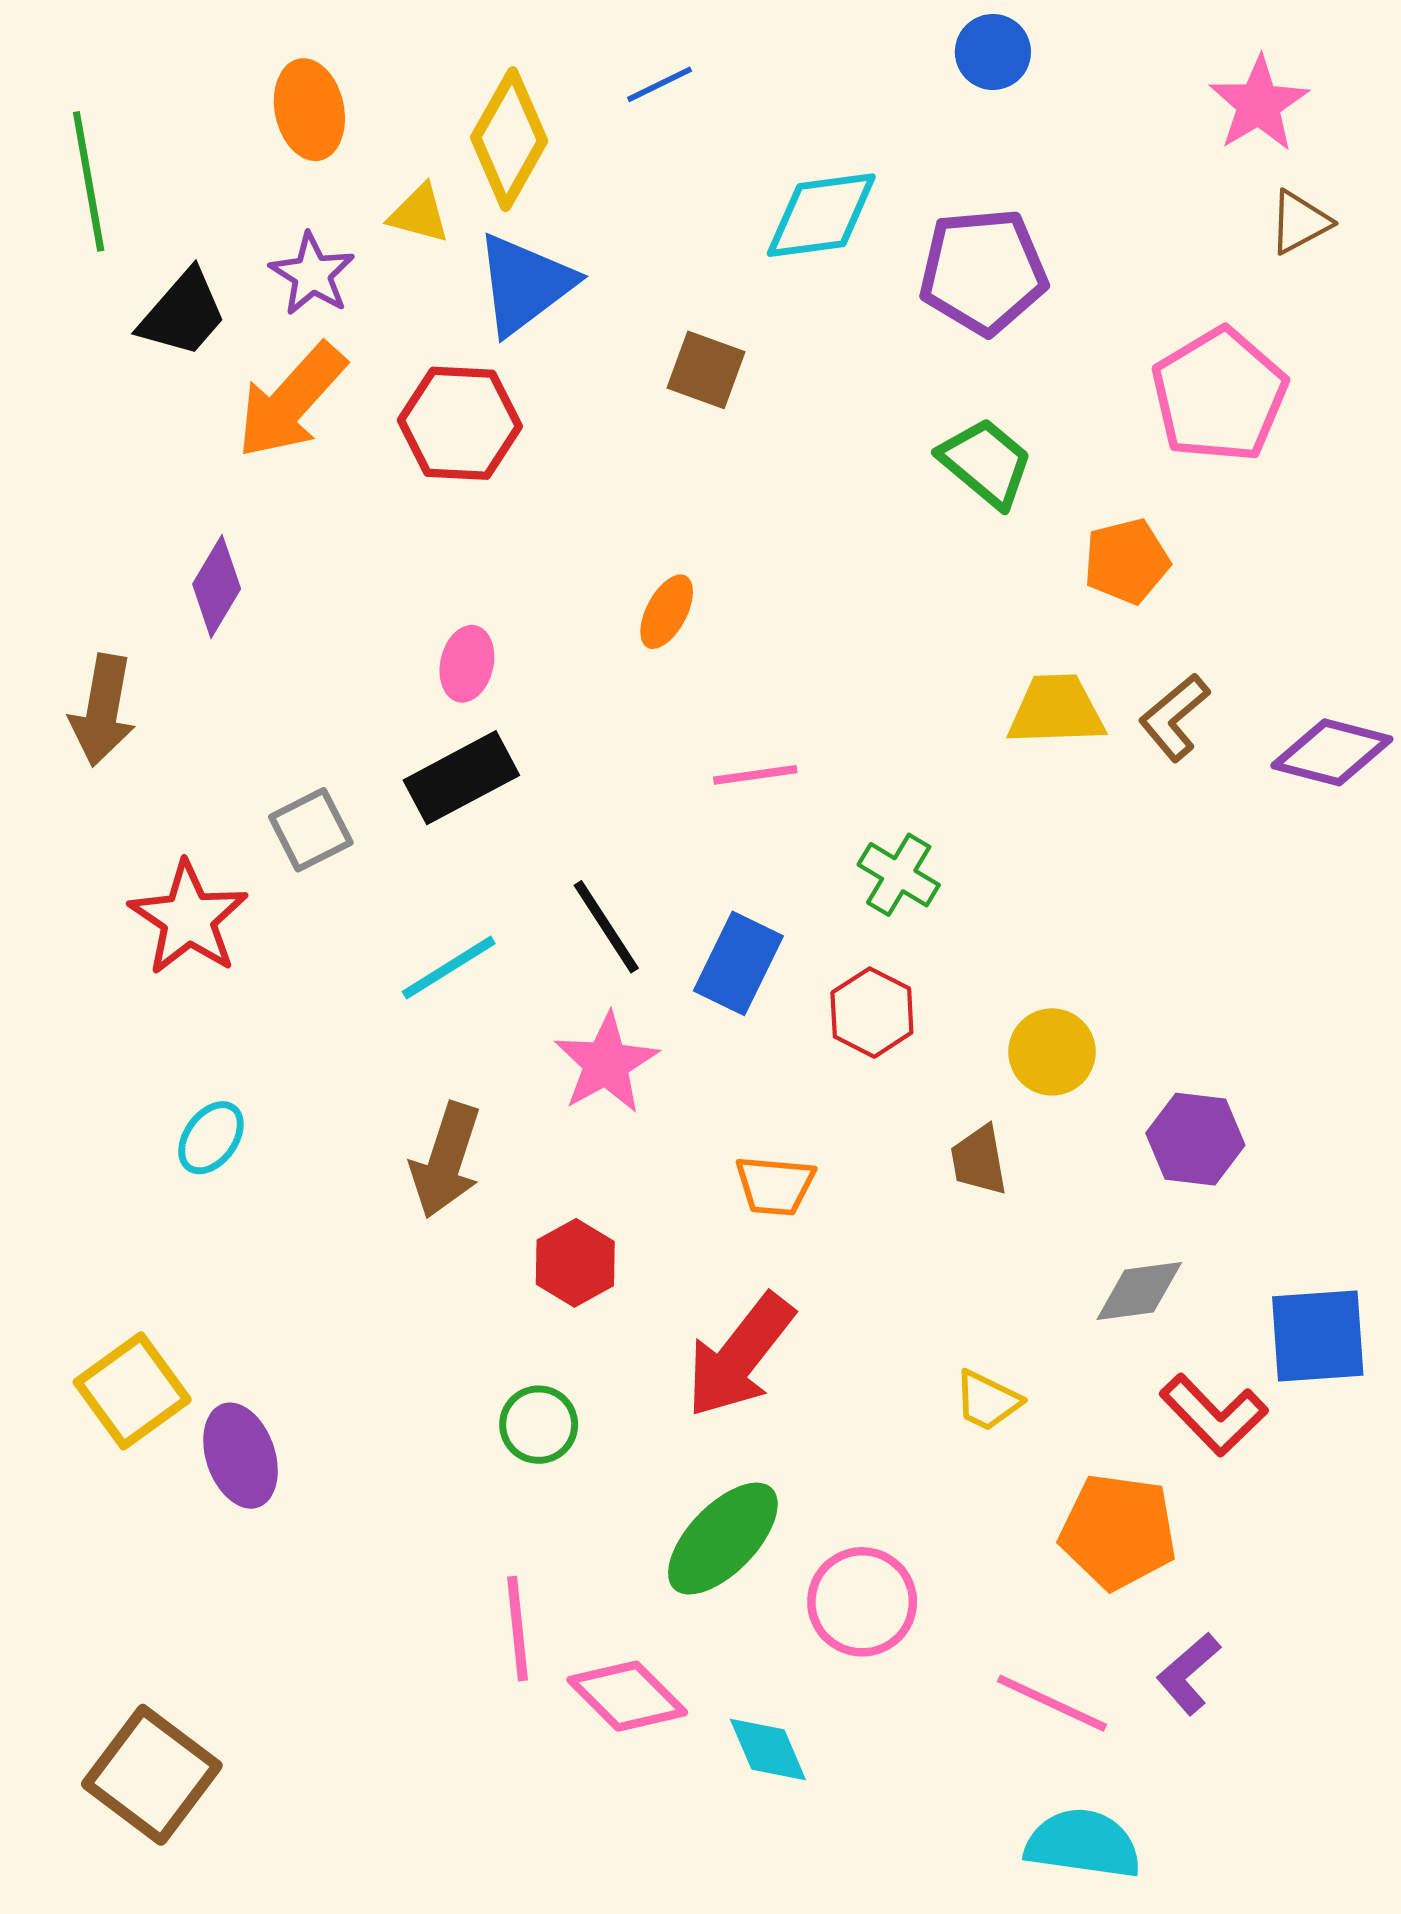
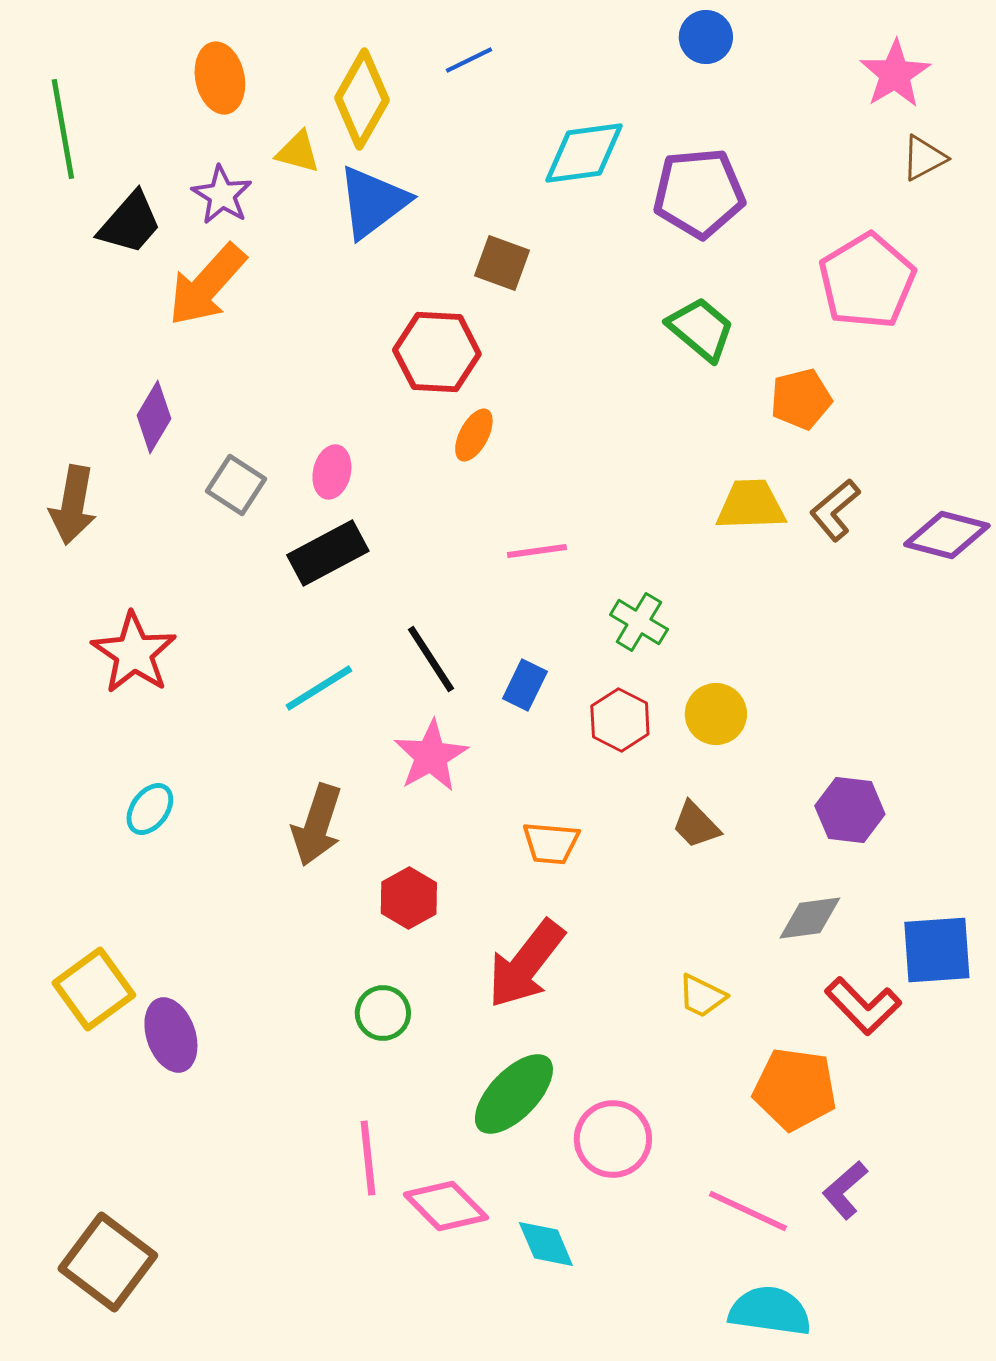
red hexagon: (460, 423) -> (437, 352), moved
gray square: (311, 830) -> (236, 485), moved, turned -30
blue rectangle: (738, 963) -> (525, 685), size x0.7
yellow circle: (1052, 1052) -> (716, 714), moved
brown trapezoid: (979, 1160) -> (696, 825), turned -34

